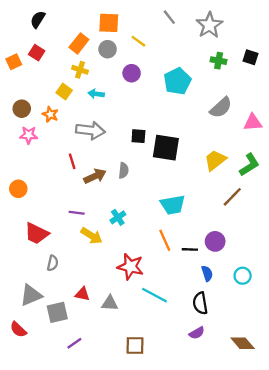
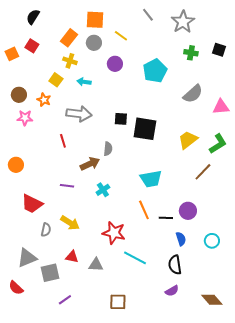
brown arrow: (95, 176) -> (90, 164), moved
yellow arrow: (92, 236) -> (70, 223), moved

